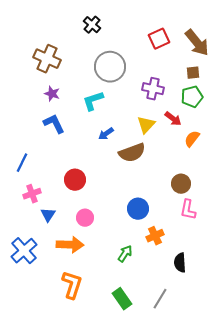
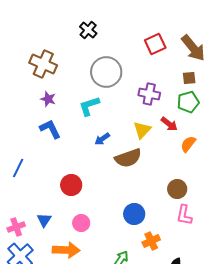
pink cross: (32, 194) -> (16, 227), moved

